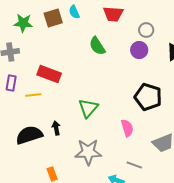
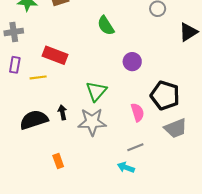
purple circle: (139, 50) -> (132, 62), moved
black pentagon: (148, 97) -> (165, 95), moved
gray star: (88, 152) -> (92, 122), moved
gray line: (134, 165) -> (135, 147), moved, turned -42

